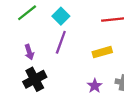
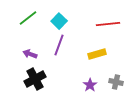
purple arrow: (29, 52) -> (30, 54), turned 128

